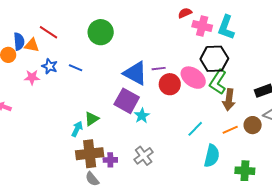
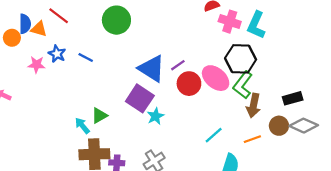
purple line: (159, 69) -> (178, 65), turned -32
brown circle: (253, 125) -> (279, 126), moved
cyan arrow: (77, 129) -> (82, 126), turned -70

